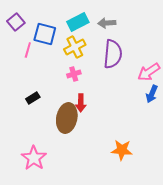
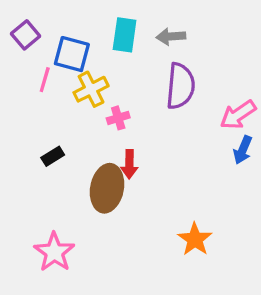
cyan rectangle: (78, 22) -> (125, 35), turned -55
yellow cross: (75, 47) -> (91, 89), moved
orange star: (122, 150) -> (195, 239), turned 30

